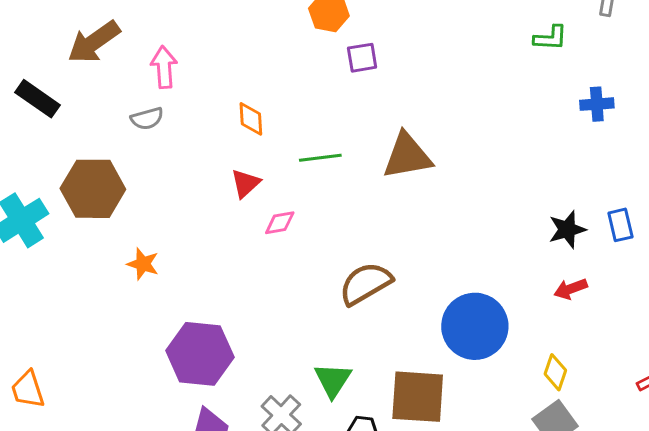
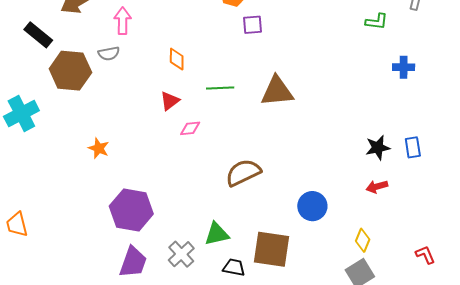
brown hexagon: (93, 189) -> (70, 71), moved
blue circle: (475, 326) -> (312, 206), size x0.7
green triangle: (333, 380) -> (217, 234), turned 40

